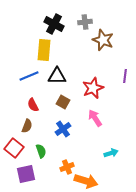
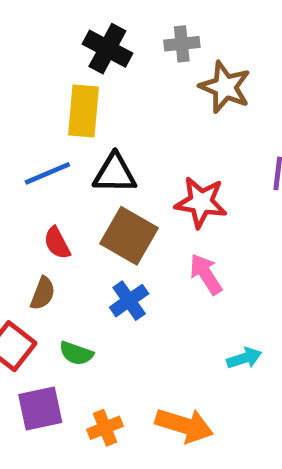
red star: (93, 88) -> (201, 202), turned 30
brown square: (63, 102) -> (129, 236), size x1.6
green semicircle: (41, 151) -> (76, 353), turned 128
orange cross: (67, 167) -> (105, 428), moved

